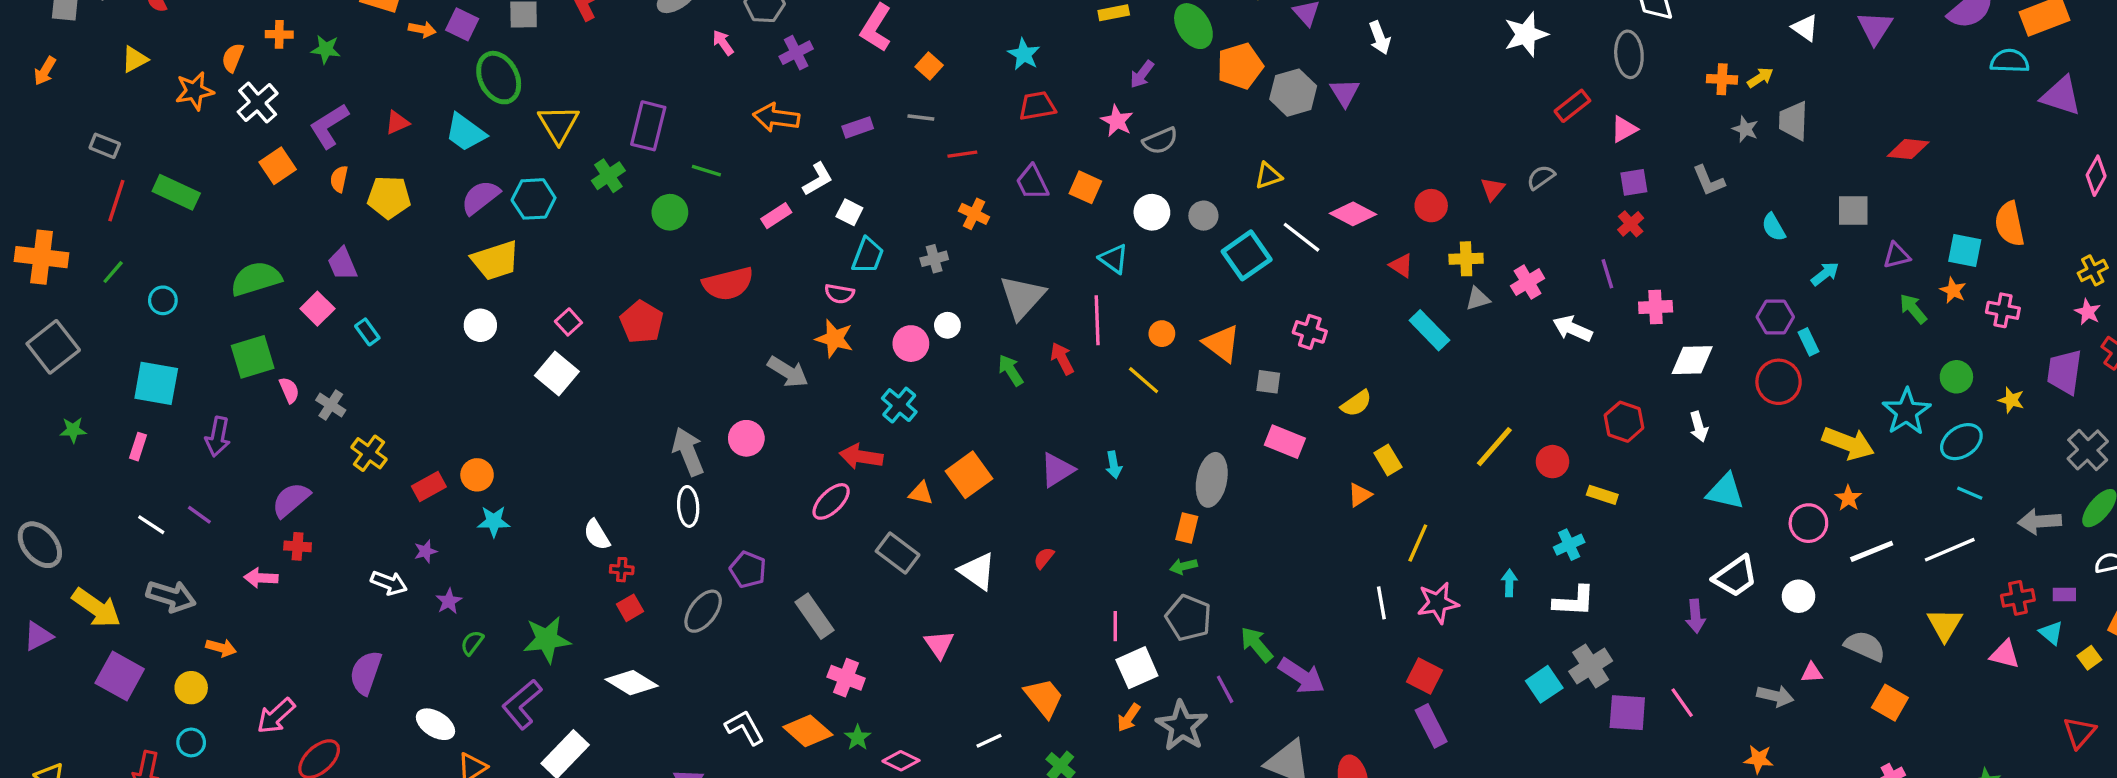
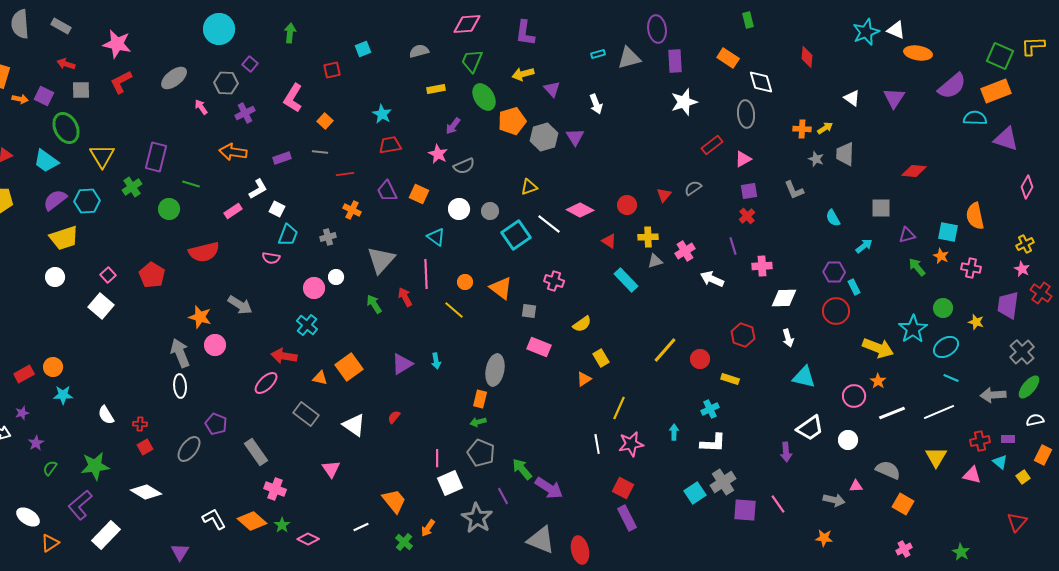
orange star: (834, 339) -> (200, 317), moved
white semicircle: (597, 535) -> (106, 415), moved
orange arrow: (1129, 718) -> (428, 528), moved

